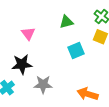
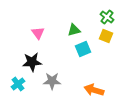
green triangle: (66, 22) -> (74, 30), moved

